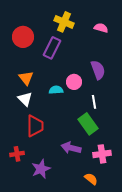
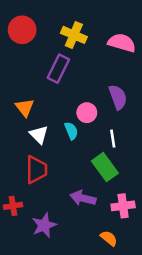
pink semicircle: (101, 28) -> (122, 43), size x1.5
red circle: (23, 37) -> (22, 30), moved
cyan semicircle: (56, 90) -> (71, 131), moved, turned 72
white triangle: (25, 99) -> (39, 135), moved

